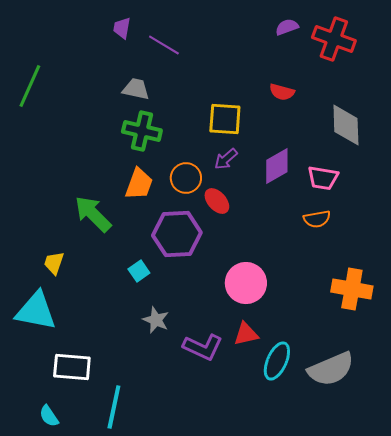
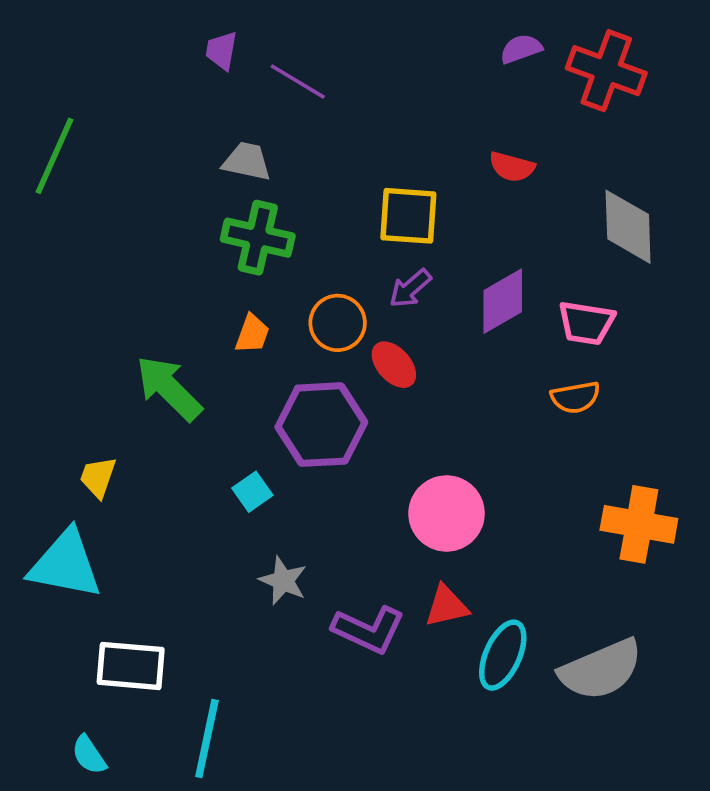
orange trapezoid: (139, 184) -> (252, 334), size x0.7

